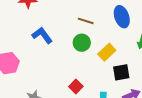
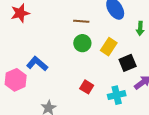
blue L-shape: (42, 35) -> (37, 64), moved

